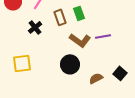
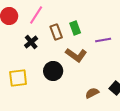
purple line: (103, 36) -> (103, 40), moved
black circle: (70, 64) -> (53, 71), moved

